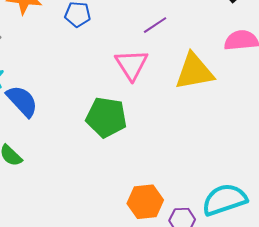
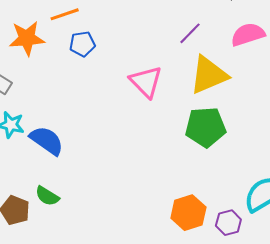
purple line: (155, 25) -> (190, 33), moved
green pentagon: (106, 117) -> (206, 127), moved

